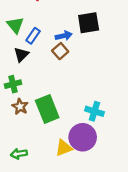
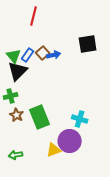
black square: (89, 23) -> (88, 44), moved
green triangle: (15, 25) -> (14, 56), moved
brown square: (60, 51) -> (43, 53), moved
black triangle: (21, 55) -> (18, 71), size x1.5

